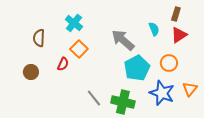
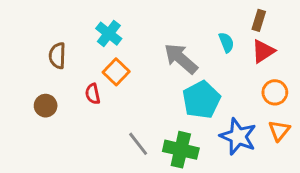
orange circle: (169, 63) -> (275, 92), moved
red semicircle: (63, 64) -> (93, 94), turned 144

